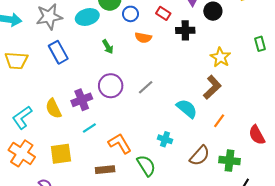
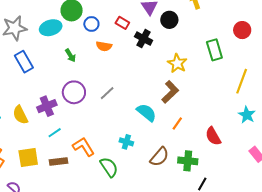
black cross: (185, 30) -> (144, 39), turned 30
green rectangle: (260, 44) -> (214, 50), size x1.5
brown rectangle: (105, 170) -> (59, 161), moved

